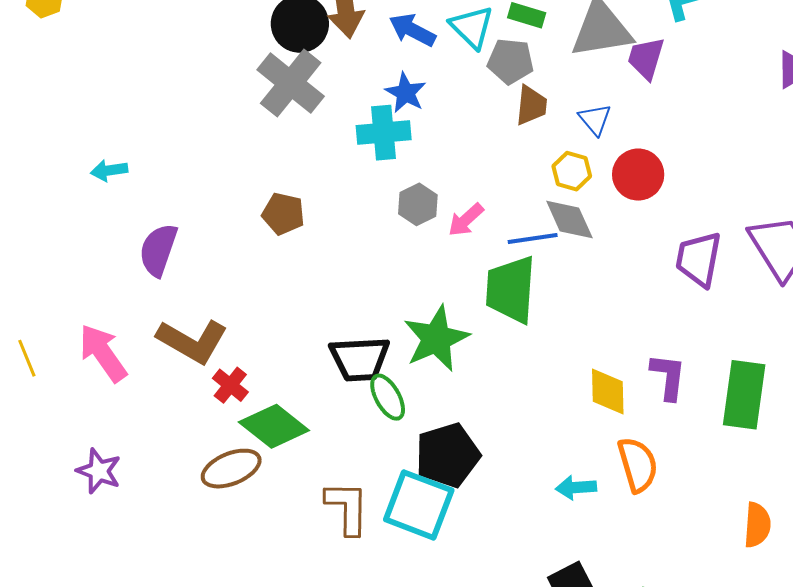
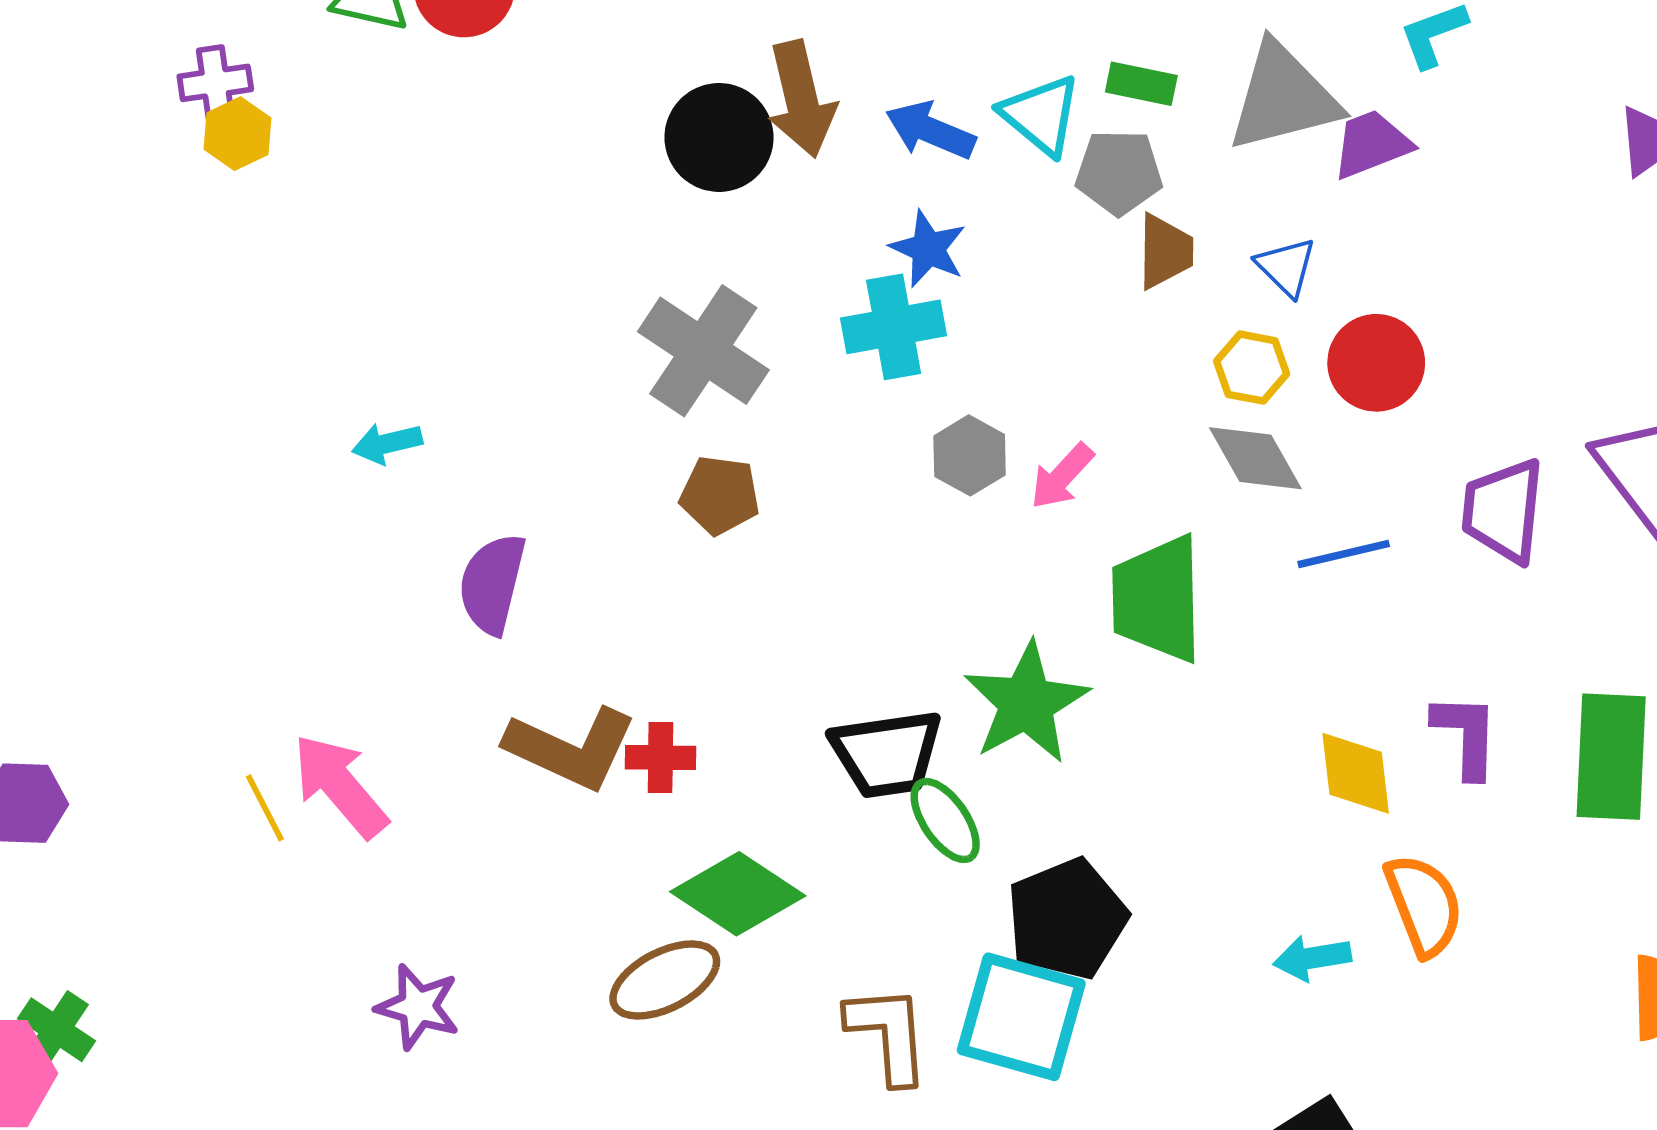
purple trapezoid: (646, 58) -> (1372, 144), turned 57
gray cross: (291, 83) -> (703, 351), moved
blue line: (533, 238) -> (1344, 554), moved
pink arrow: (103, 353) -> (340, 786), moved
red cross: (230, 385) -> (660, 758), moved, turned -33

